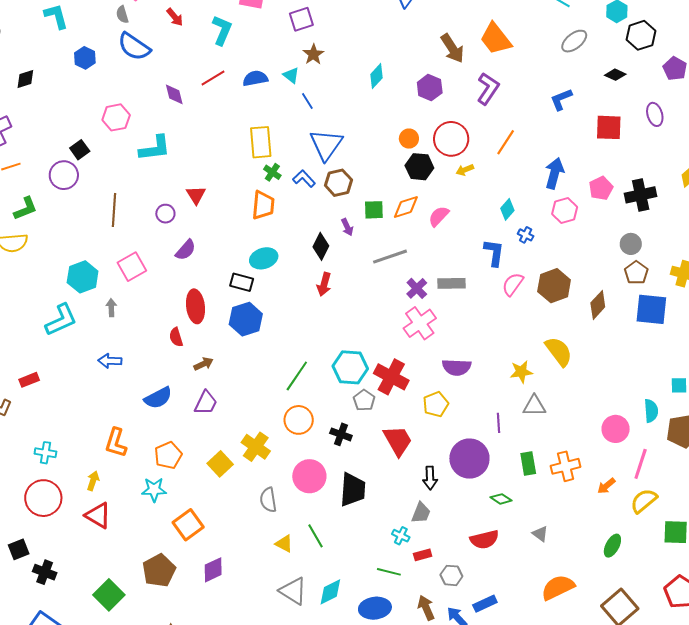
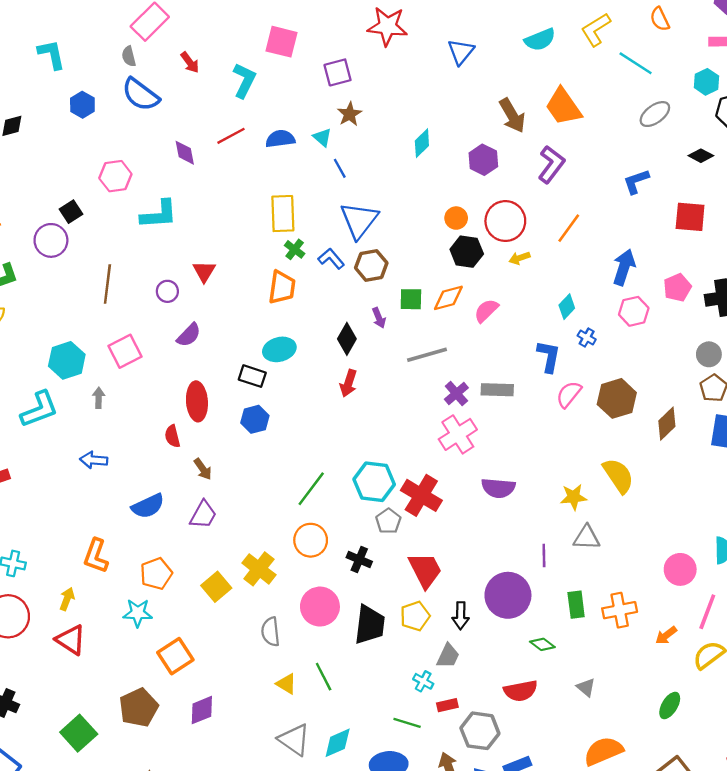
blue hexagon: (246, 319) -> (255, 419), size x0.7
brown arrow: (203, 364) -> (203, 469), turned 78
yellow pentagon: (436, 404) -> (415, 616), moved
gray hexagon: (451, 575) -> (480, 731), size x1.5

